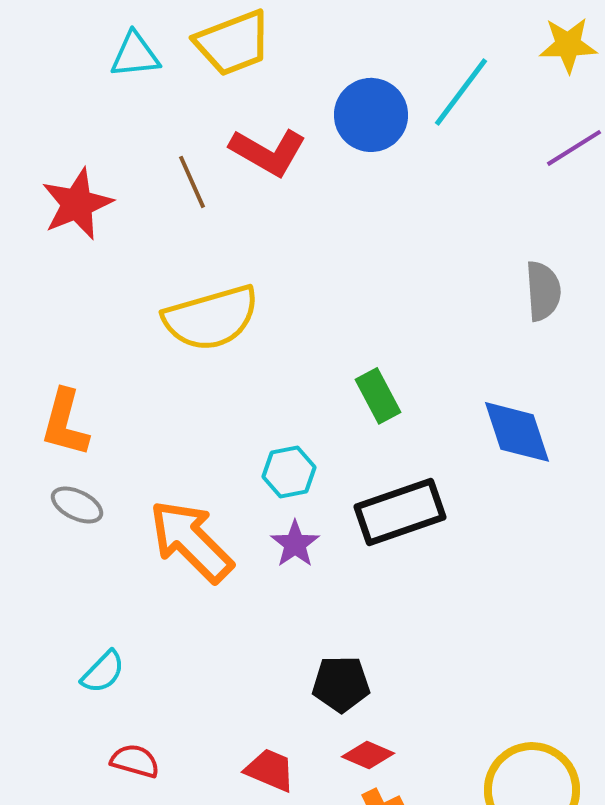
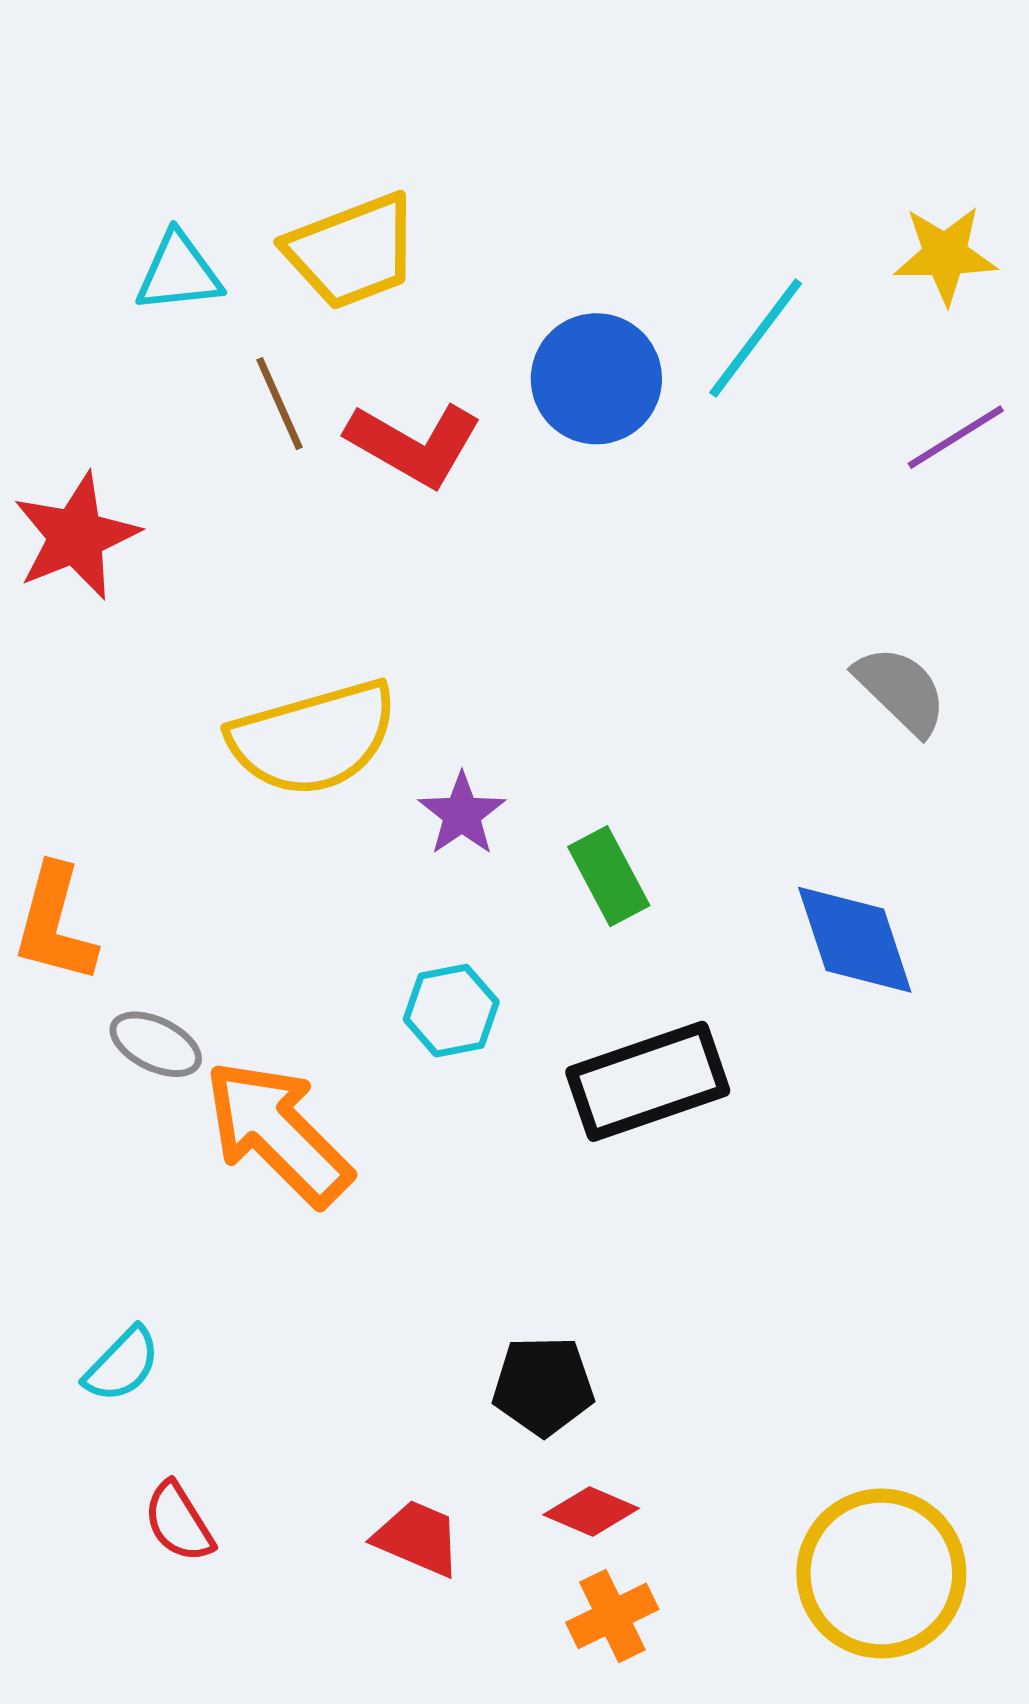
brown line: (192, 182) -> (280, 404), moved
gray semicircle: (543, 291) -> (901, 690), turned -42
gray ellipse: (77, 505) -> (156, 1044), moved
purple star: (295, 544) -> (462, 814), moved
red semicircle: (135, 761) -> (179, 1522), turned -138

